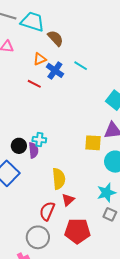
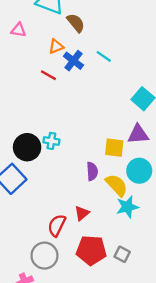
black circle: (19, 146) -> (27, 147), size x1.5
purple semicircle: (33, 150) -> (92, 171), moved
yellow semicircle: (59, 179) -> (117, 185), moved, turned -40
gray square: (110, 214) -> (122, 254), moved

